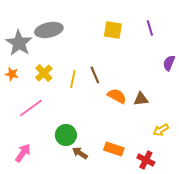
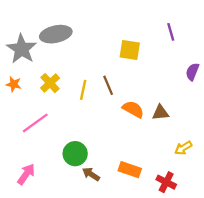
yellow square: (113, 30) -> (130, 50), moved

